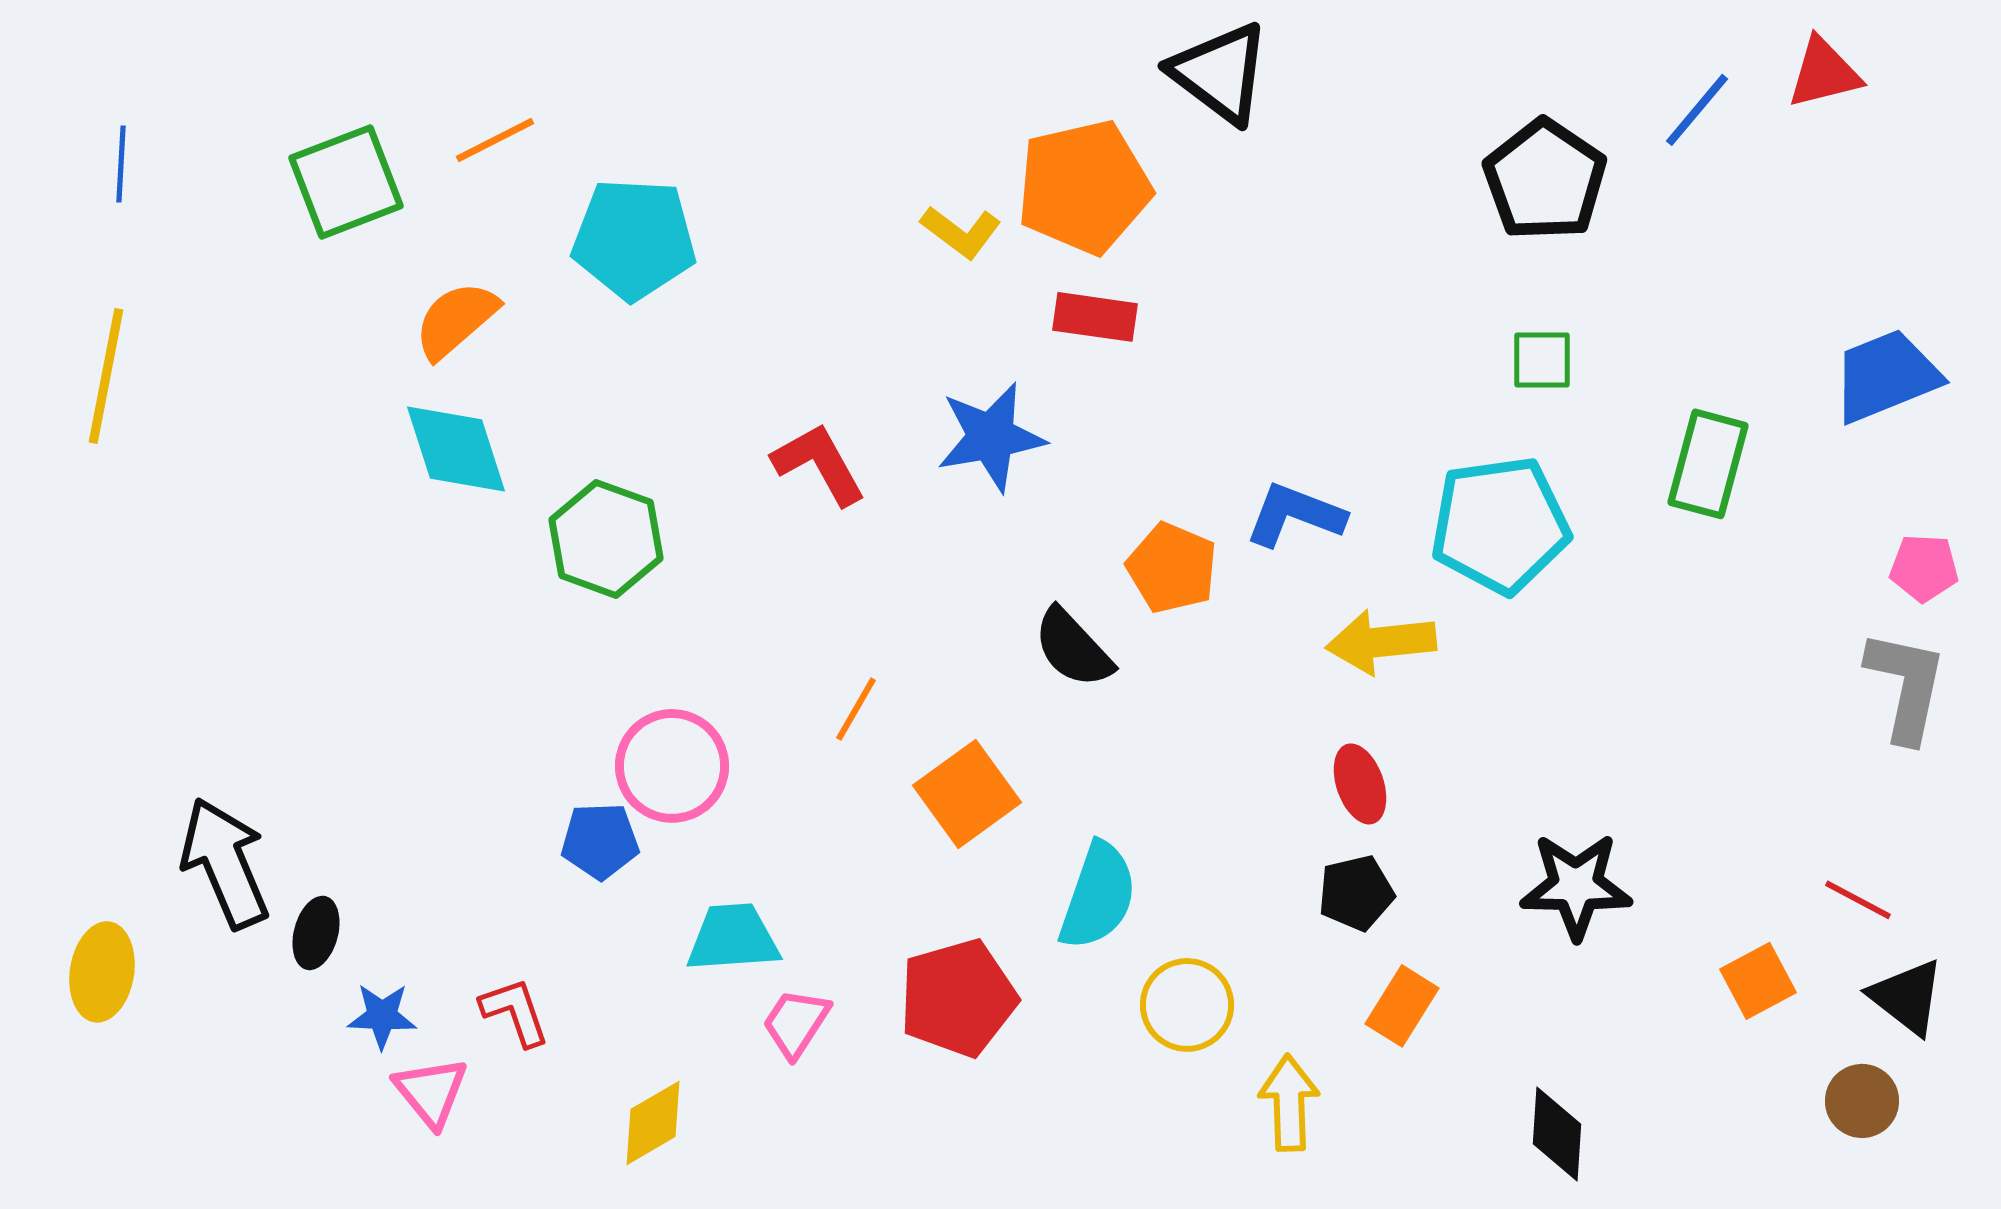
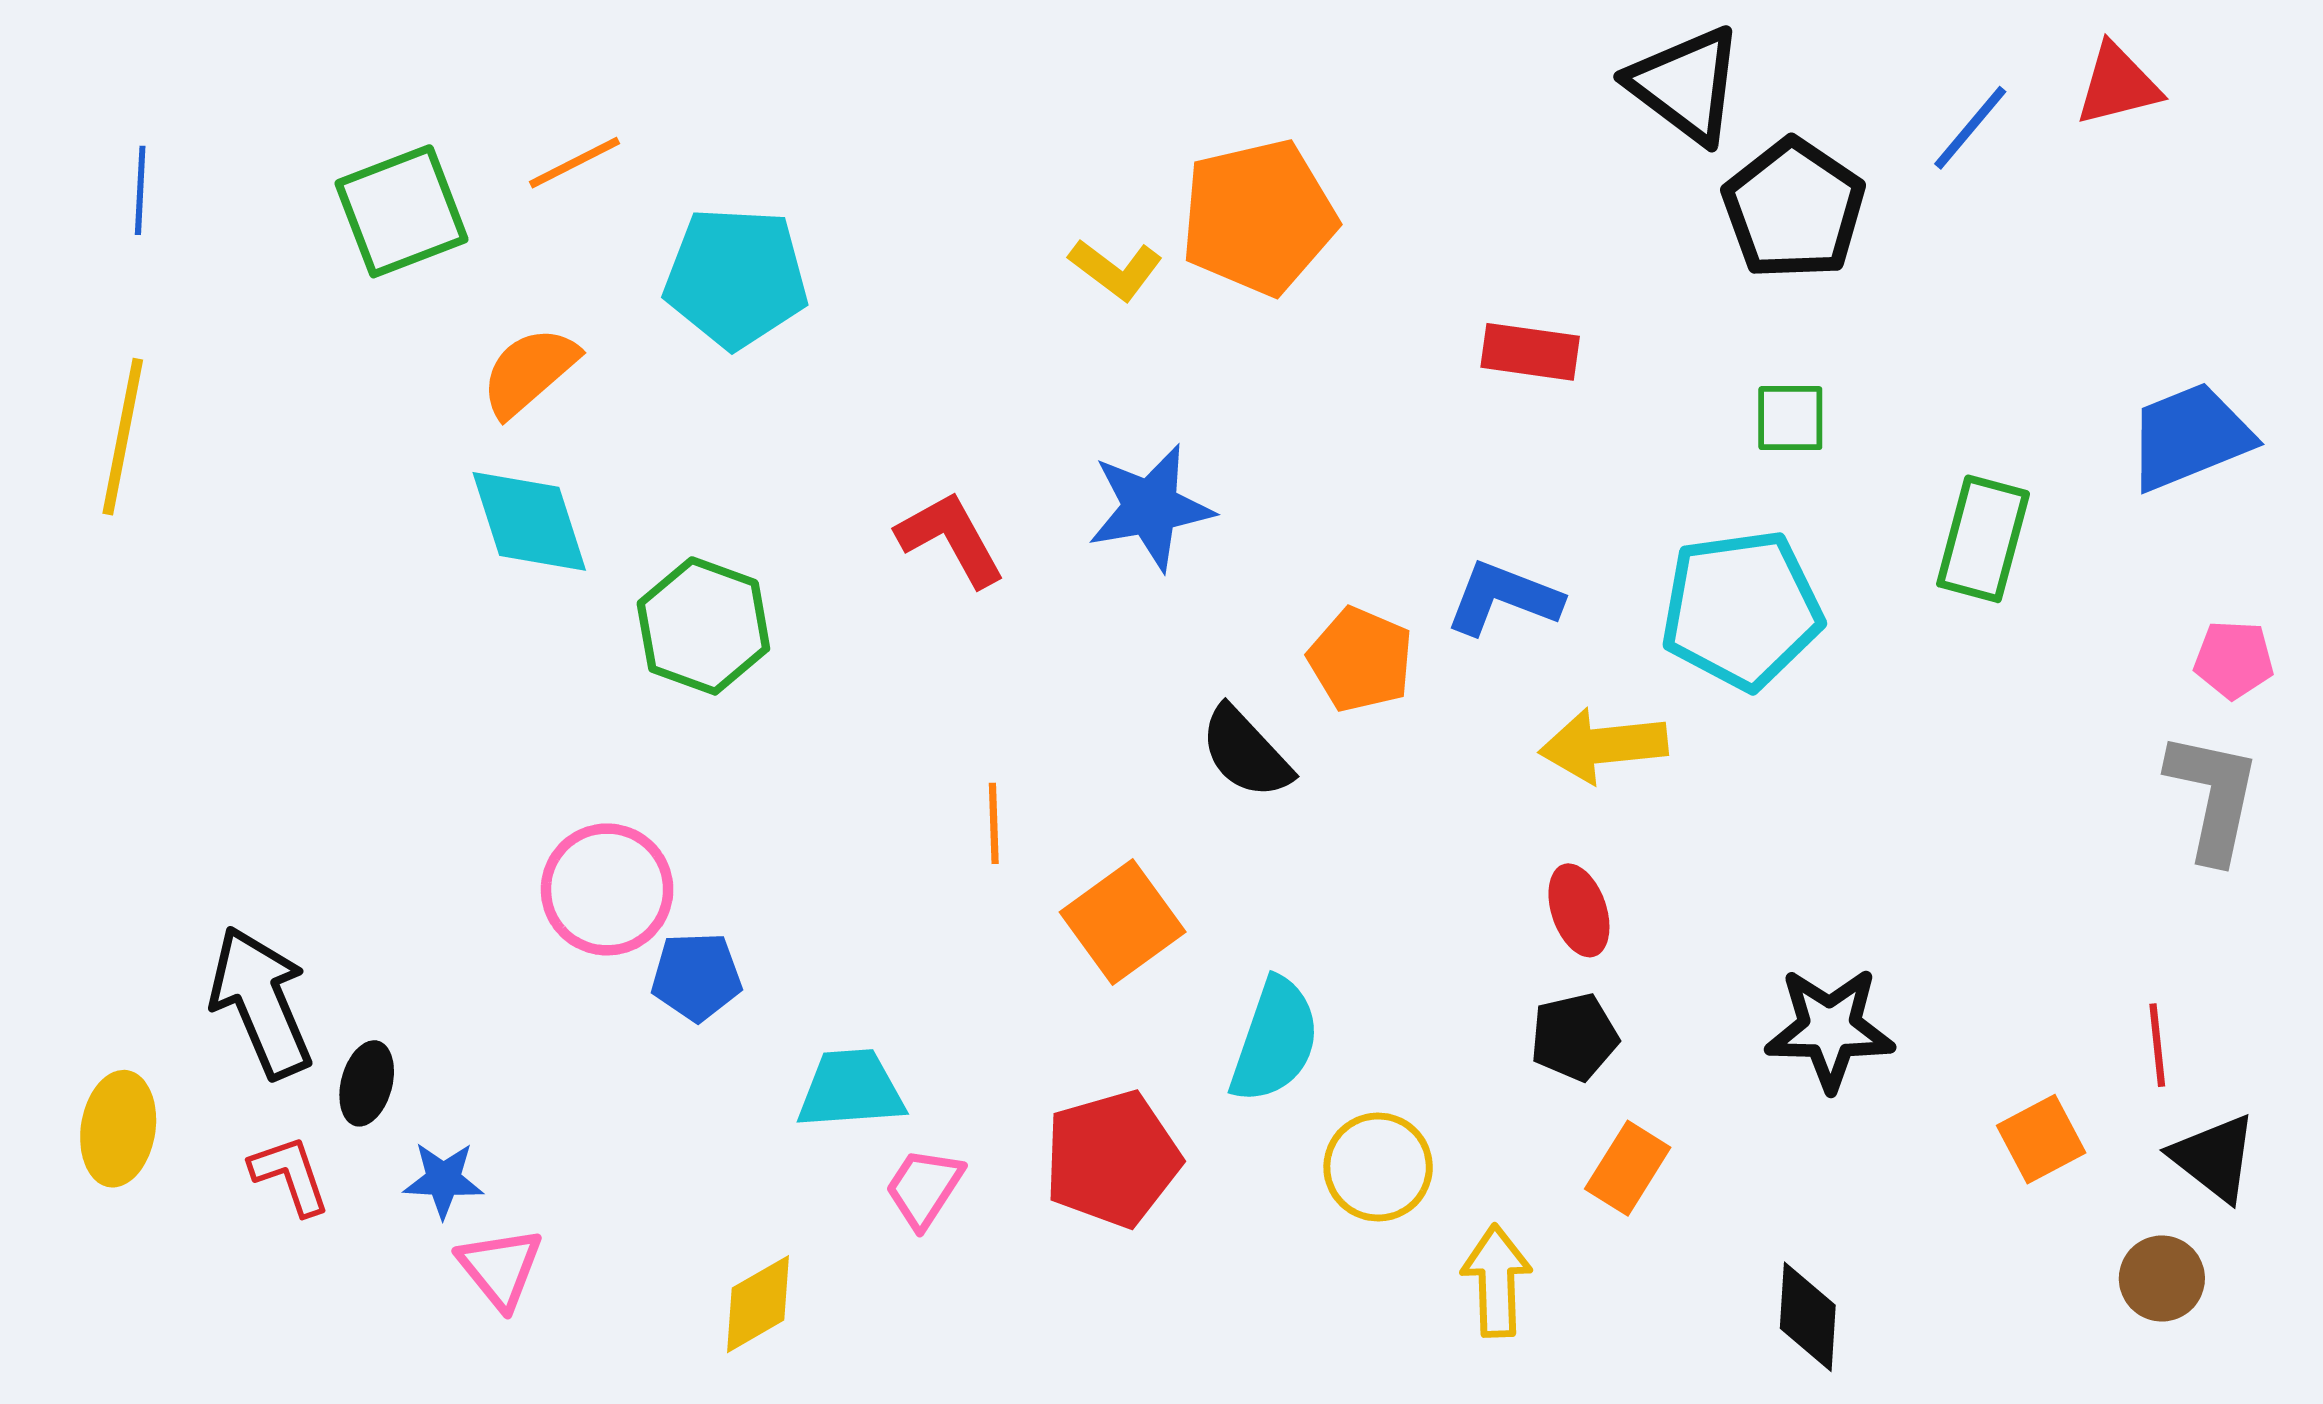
black triangle: (1220, 73) -> (1686, 85), moved
red rectangle: (1095, 317) -> (1530, 352), moved
orange line: (856, 709) -> (994, 823), turned -32
pink circle: (672, 766) -> (607, 889), moved
red line: (1858, 900) -> (2157, 1045), turned 56
red L-shape: (515, 1012) -> (290, 1175), moved

